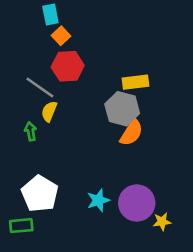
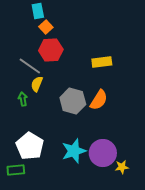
gray hexagon: (122, 109) -> (73, 101), moved
cyan star: (98, 200) -> (74, 151), size x1.4

